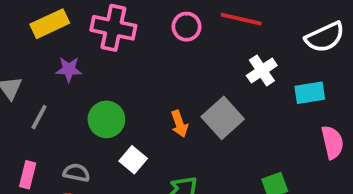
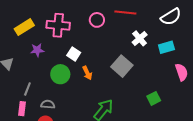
gray line: (39, 117) -> (27, 89), moved
orange arrow: (179, 124) -> (87, 73), moved
white square: (133, 160) -> (74, 54), moved

